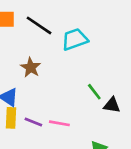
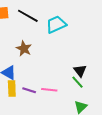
green line: (94, 92) -> (77, 82), moved
black triangle: (112, 105) -> (80, 71), moved, turned 48

